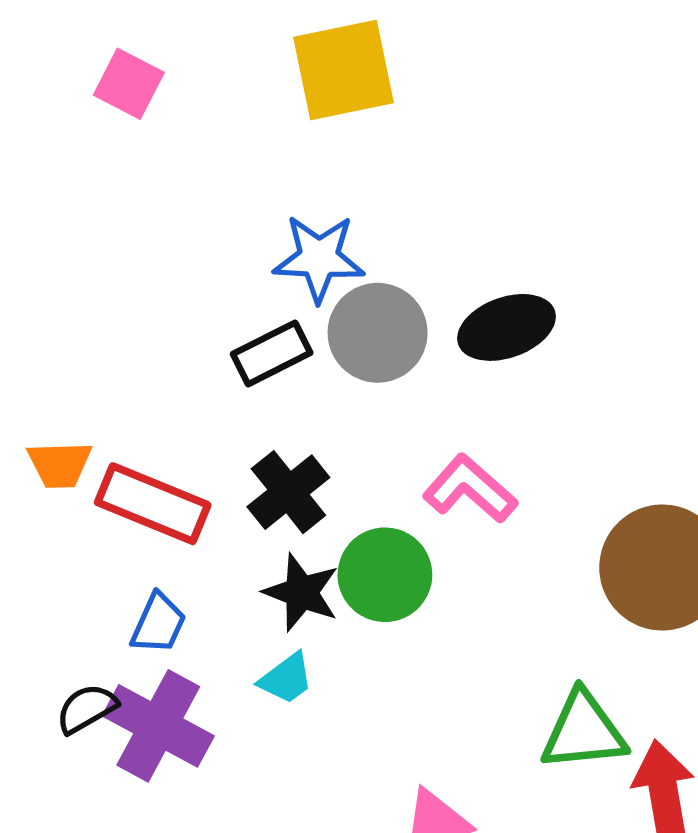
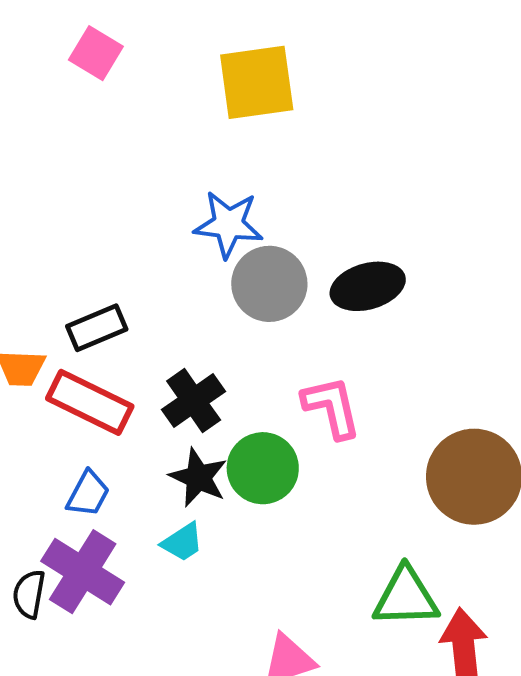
pink square: (129, 84) -> (96, 53), moved
black rectangle: (272, 353) -> (97, 328), moved
pink L-shape: (470, 489) -> (332, 407), turned 32
black semicircle: (87, 709) -> (29, 594), moved, turned -54

